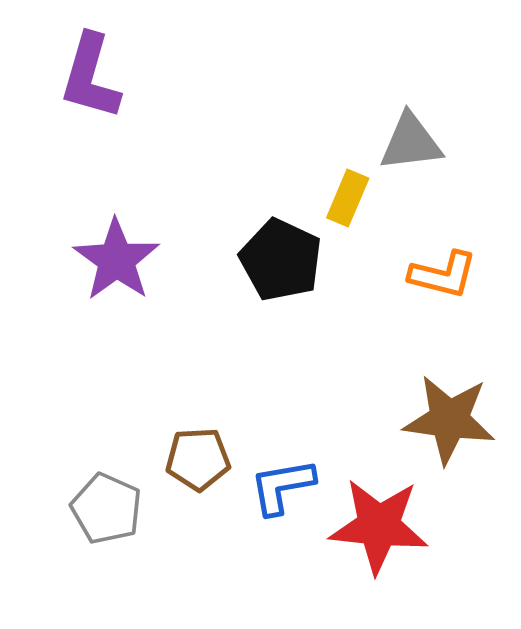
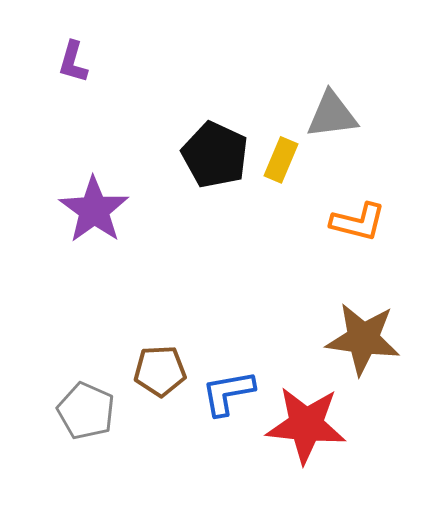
purple L-shape: (90, 77) -> (73, 62), size x0.6
black pentagon: (281, 260) -> (215, 155), moved

